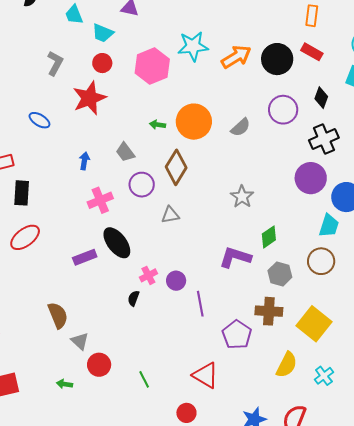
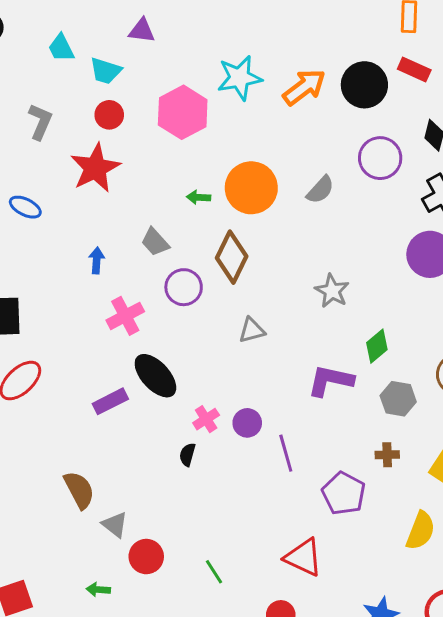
gray triangle: (170, 215) -> (252, 330), moved
brown cross: (269, 311) -> (387, 455), size x0.6

